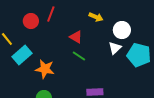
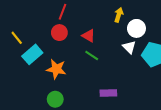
yellow arrow: (96, 17) -> (119, 15), moved, turned -96
red circle: (31, 21) -> (59, 33), moved
white triangle: (115, 48) -> (129, 47), turned -32

